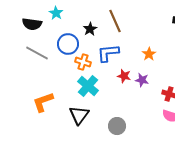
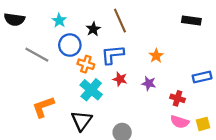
cyan star: (56, 13) -> (59, 21), moved
black semicircle: (32, 24) -> (14, 19), moved
red star: (124, 76) -> (120, 79), moved

